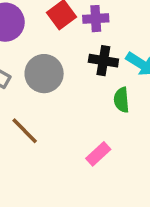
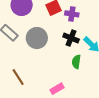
brown line: (25, 131) -> (18, 77), moved

